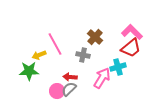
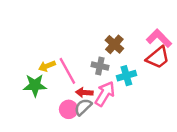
pink line: (55, 44) -> (67, 71), moved
cyan cross: (118, 67) -> (126, 76), moved
pink arrow: (102, 78) -> (105, 94), moved

